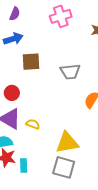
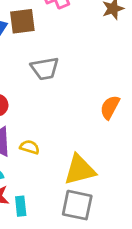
brown square: (31, 62) -> (22, 21), moved
gray trapezoid: (70, 72) -> (45, 69), moved

